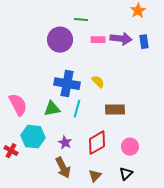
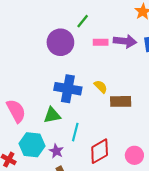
green line: (81, 20) -> (83, 21), turned -56
cyan line: (77, 109) -> (75, 132), moved
brown rectangle: (115, 110) -> (121, 101), moved
purple star: (65, 143) -> (56, 151), moved

